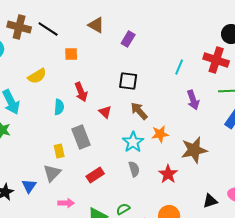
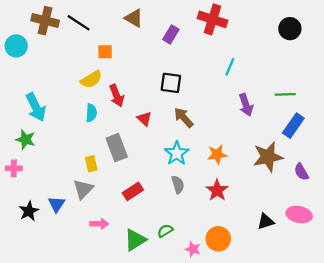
red cross: (216, 60) -> (213, 19), moved
yellow semicircle: (37, 76) -> (91, 79), moved
orange star: (160, 134) -> (217, 154), moved
brown star: (194, 150) -> (268, 157), moved

